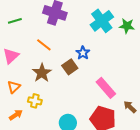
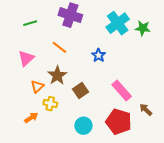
brown square: (70, 67) -> (80, 90), moved
orange triangle: (14, 87) -> (37, 86), moved

